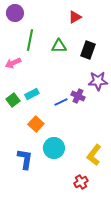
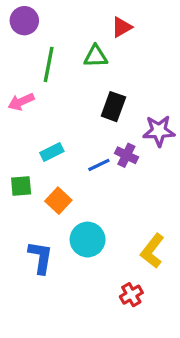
green triangle: (59, 46) -> (96, 56), moved
black rectangle: (88, 50) -> (113, 107), moved
green square: (13, 100) -> (21, 186), moved, turned 32

